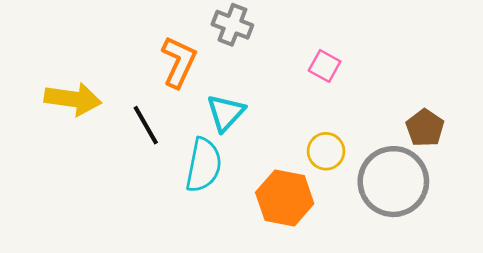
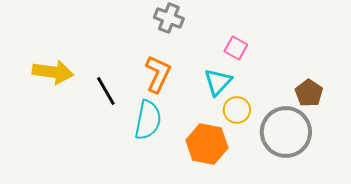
orange L-shape: (179, 62) -> (158, 74), moved
cyan triangle: (226, 113) -> (218, 82), moved

